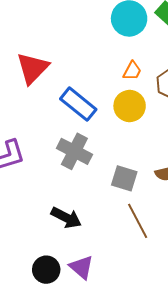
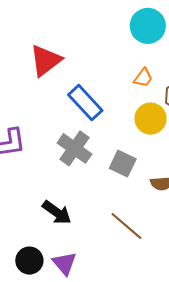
yellow circle: (130, 106) -> (150, 119), moved
gray square: (124, 178) -> (123, 164), moved
brown line: (138, 221) -> (126, 226), turned -30

